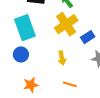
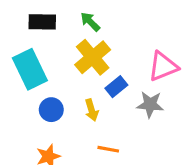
blue rectangle: (88, 37) -> (116, 87), moved
blue circle: (21, 54) -> (51, 110), moved

